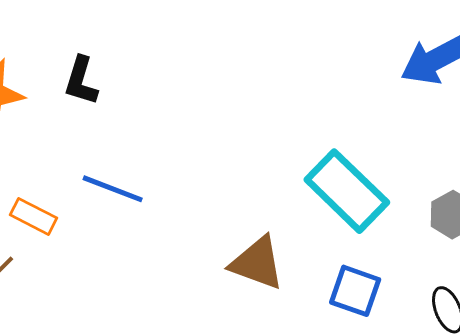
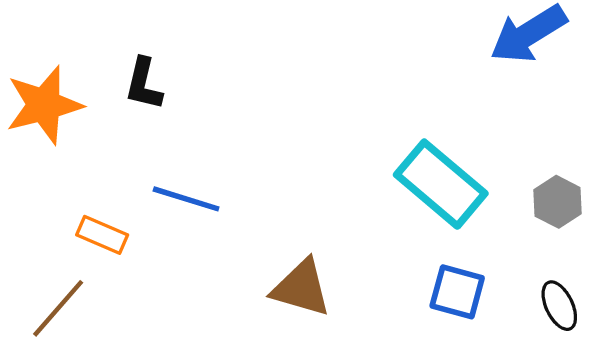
brown triangle: (257, 263) -> (301, 288), moved

